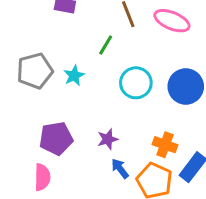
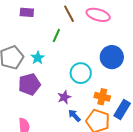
cyan circle: (136, 83) -> (81, 73), moved
purple pentagon: (56, 138) -> (29, 84), moved

